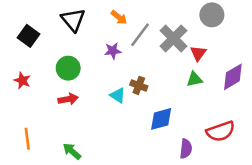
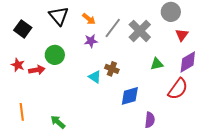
orange arrow: (119, 17) -> (89, 19), moved
red triangle: (198, 53) -> (182, 35), moved
red arrow: (68, 99) -> (37, 70), moved
red semicircle: (221, 131) -> (178, 89), moved, turned -35

